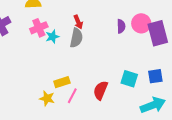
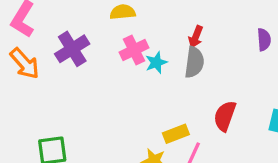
red arrow: (78, 22) -> (196, 37), turned 48
red semicircle: (101, 90) -> (225, 116), moved

